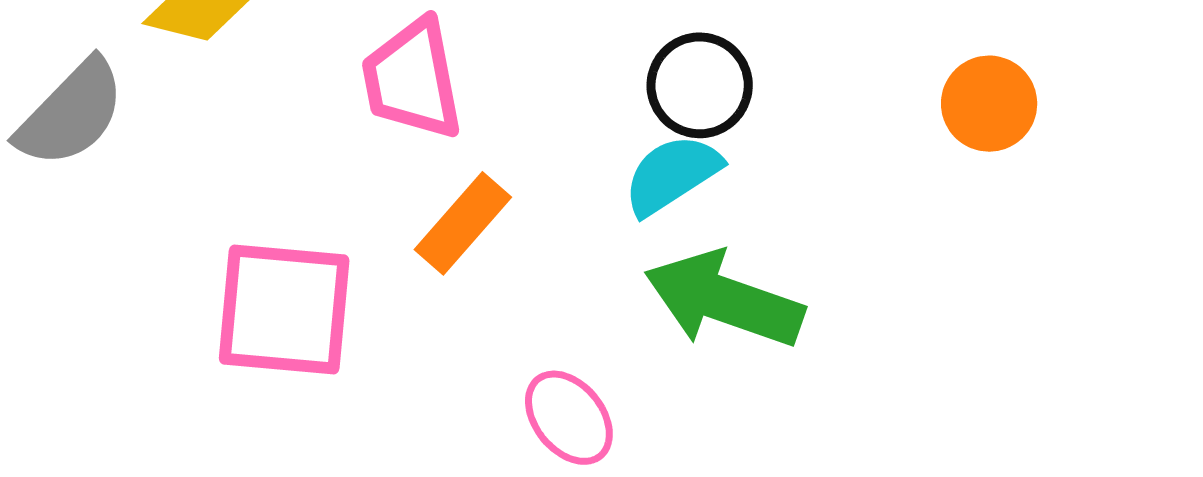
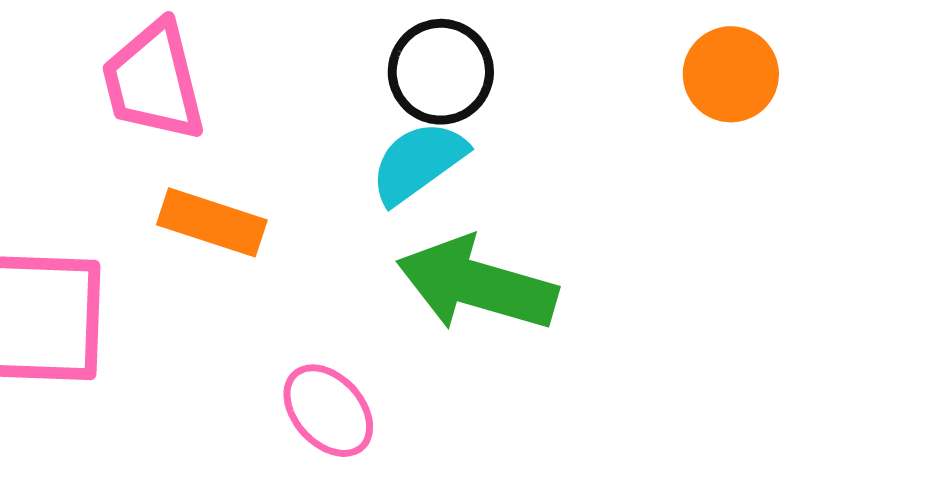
orange rectangle: (463, 223) -> (212, 222), turned 70

